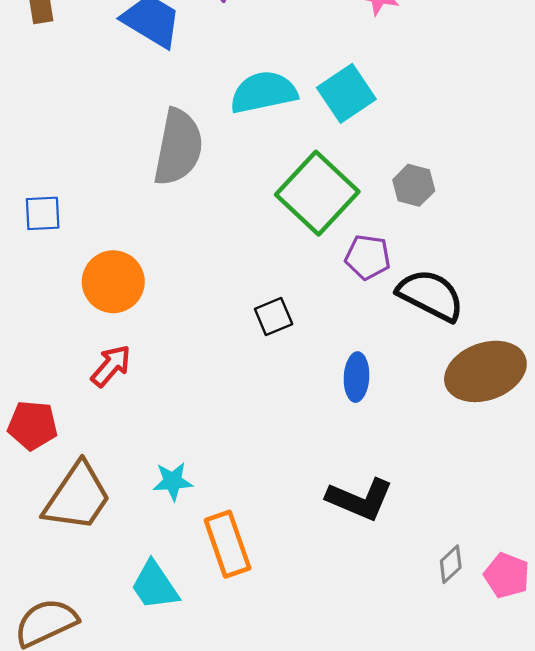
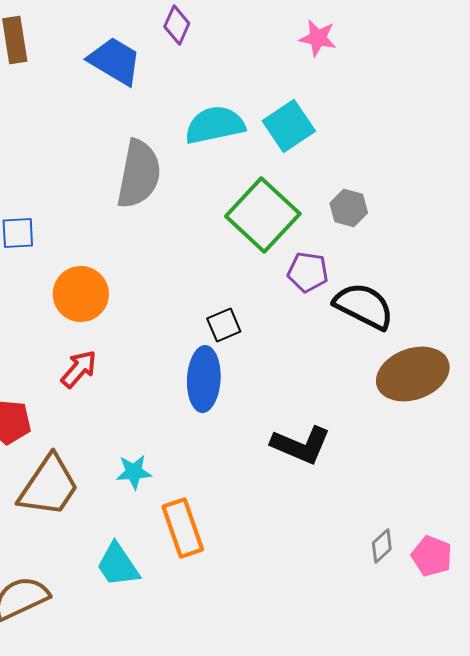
blue ellipse: (357, 377) -> (204, 379), moved, size x1.5
black L-shape: (360, 499) -> (301, 445), moved

